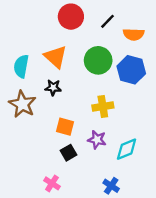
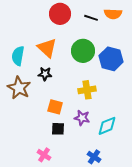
black line: (108, 21) -> (91, 18), turned 64
orange semicircle: (134, 34) -> (113, 14), moved
black square: (69, 153) -> (58, 129), turned 32

